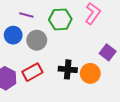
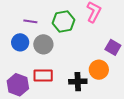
black cross: (68, 69) -> (78, 82), moved
red rectangle: (32, 72) -> (43, 76), turned 36

